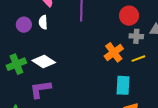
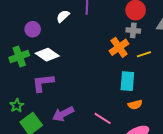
white semicircle: (43, 22) -> (63, 16), moved, turned 48
purple circle: (24, 25) -> (33, 29), moved
gray cross: (136, 36) -> (133, 30), moved

